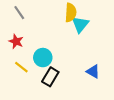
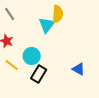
cyan triangle: (80, 24) -> (47, 25), moved

